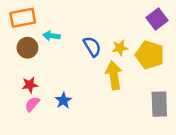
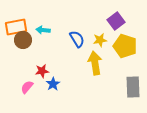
orange rectangle: (23, 18) -> (16, 27), moved
purple square: (157, 19) -> (116, 21), moved
red star: (30, 85) -> (42, 71), moved

